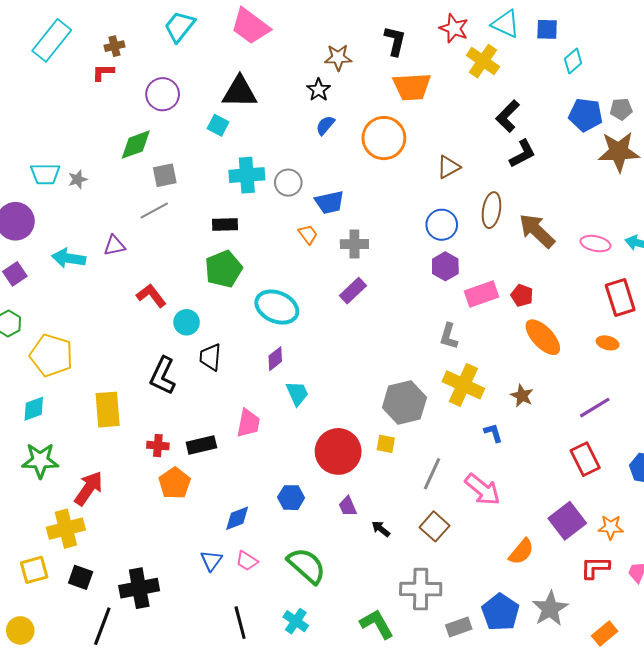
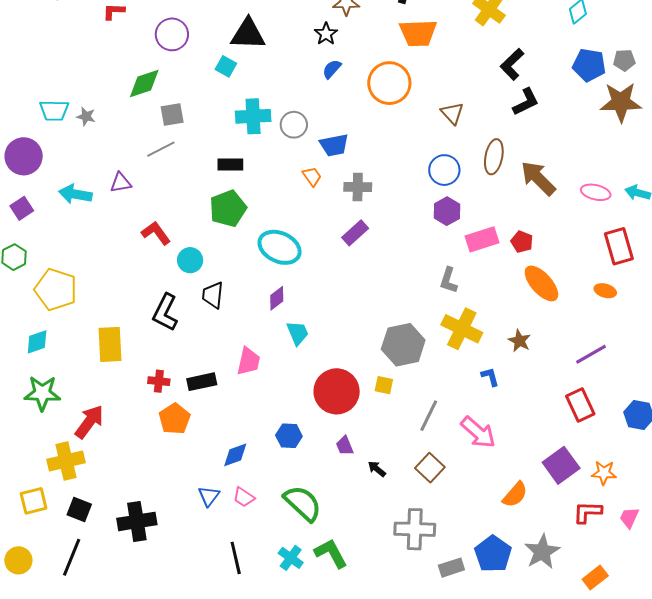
brown triangle: (448, 167) -> (452, 113), turned -45
gray star: (78, 179) -> (86, 116), turned 30
green L-shape: (377, 624) -> (331, 553), moved
black line: (102, 626) -> (72, 557), moved

